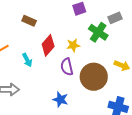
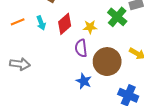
cyan arrow: (27, 60) -> (41, 23), moved
blue star: (60, 99) -> (84, 81), moved

